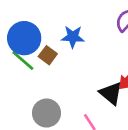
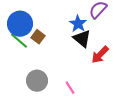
blue star: (73, 37) -> (78, 24), moved, turned 30
black triangle: (111, 93) -> (82, 39), moved

